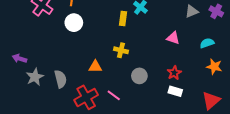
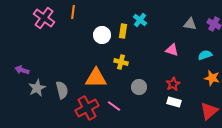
gray triangle: (192, 11) -> (190, 24), turned 32
white circle: (74, 23) -> (102, 35), moved
orange triangle: (95, 67) -> (96, 78), size x1.6

